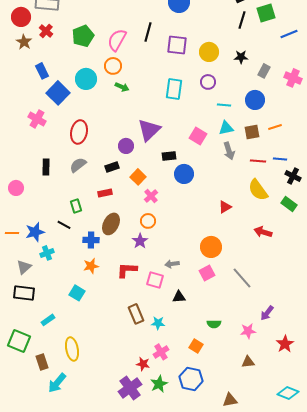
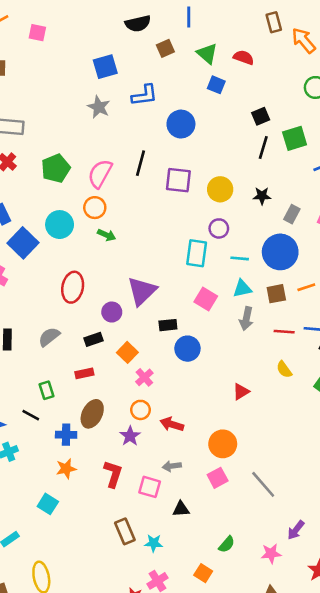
cyan rectangle: (174, 89) -> (197, 253), moved
blue circle: (255, 100) -> (280, 252), size x1.4
red ellipse: (79, 132) -> (73, 287), moved
gray arrow: (229, 151) -> (246, 319), turned 30
yellow semicircle: (258, 190) -> (284, 369), size x0.6
red arrow: (263, 232) -> (172, 424), moved
red L-shape: (127, 270) -> (113, 474), turned 105
green semicircle: (214, 324) -> (227, 544), turned -48

